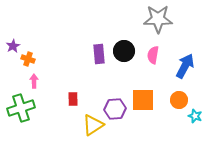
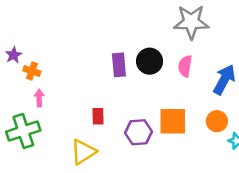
red rectangle: (73, 99) -> (98, 116), moved
yellow triangle: (93, 125) -> (83, 152), moved

